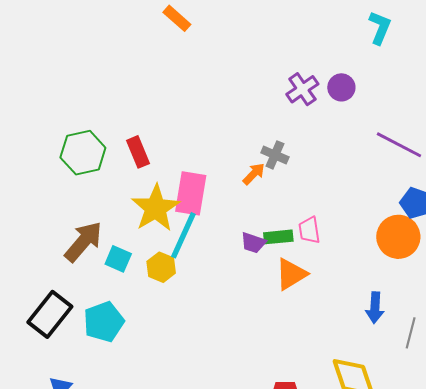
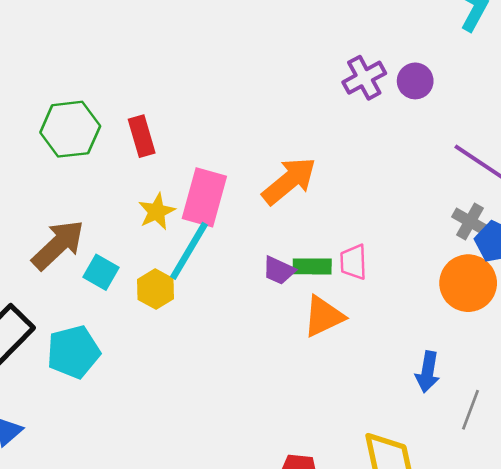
gray cross: (275, 155) -> (470, 222), moved
orange arrow: (254, 174) -> (289, 181), size x1.8
yellow star: (156, 208) -> (157, 212), size x0.6

